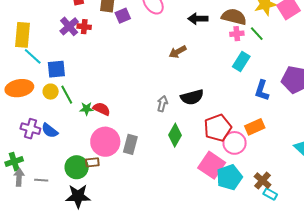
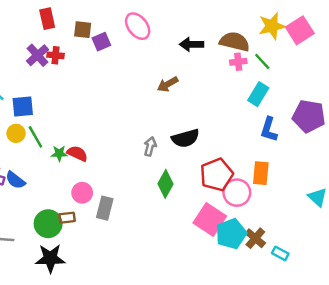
cyan rectangle: (241, 61) -> (258, 94), moved
orange rectangle: (255, 127) -> (261, 173), turned -60
pink circle: (105, 142) -> (82, 193), size x0.6
gray rectangle: (130, 144) -> (105, 208), moved
brown cross: (263, 181) -> (255, 238), moved

